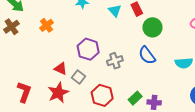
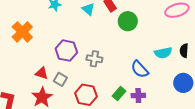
orange cross: (47, 25) -> (22, 32), size x1.5
blue semicircle: (147, 55) -> (140, 69), moved
gray cross: (115, 61) -> (94, 59), turned 35

